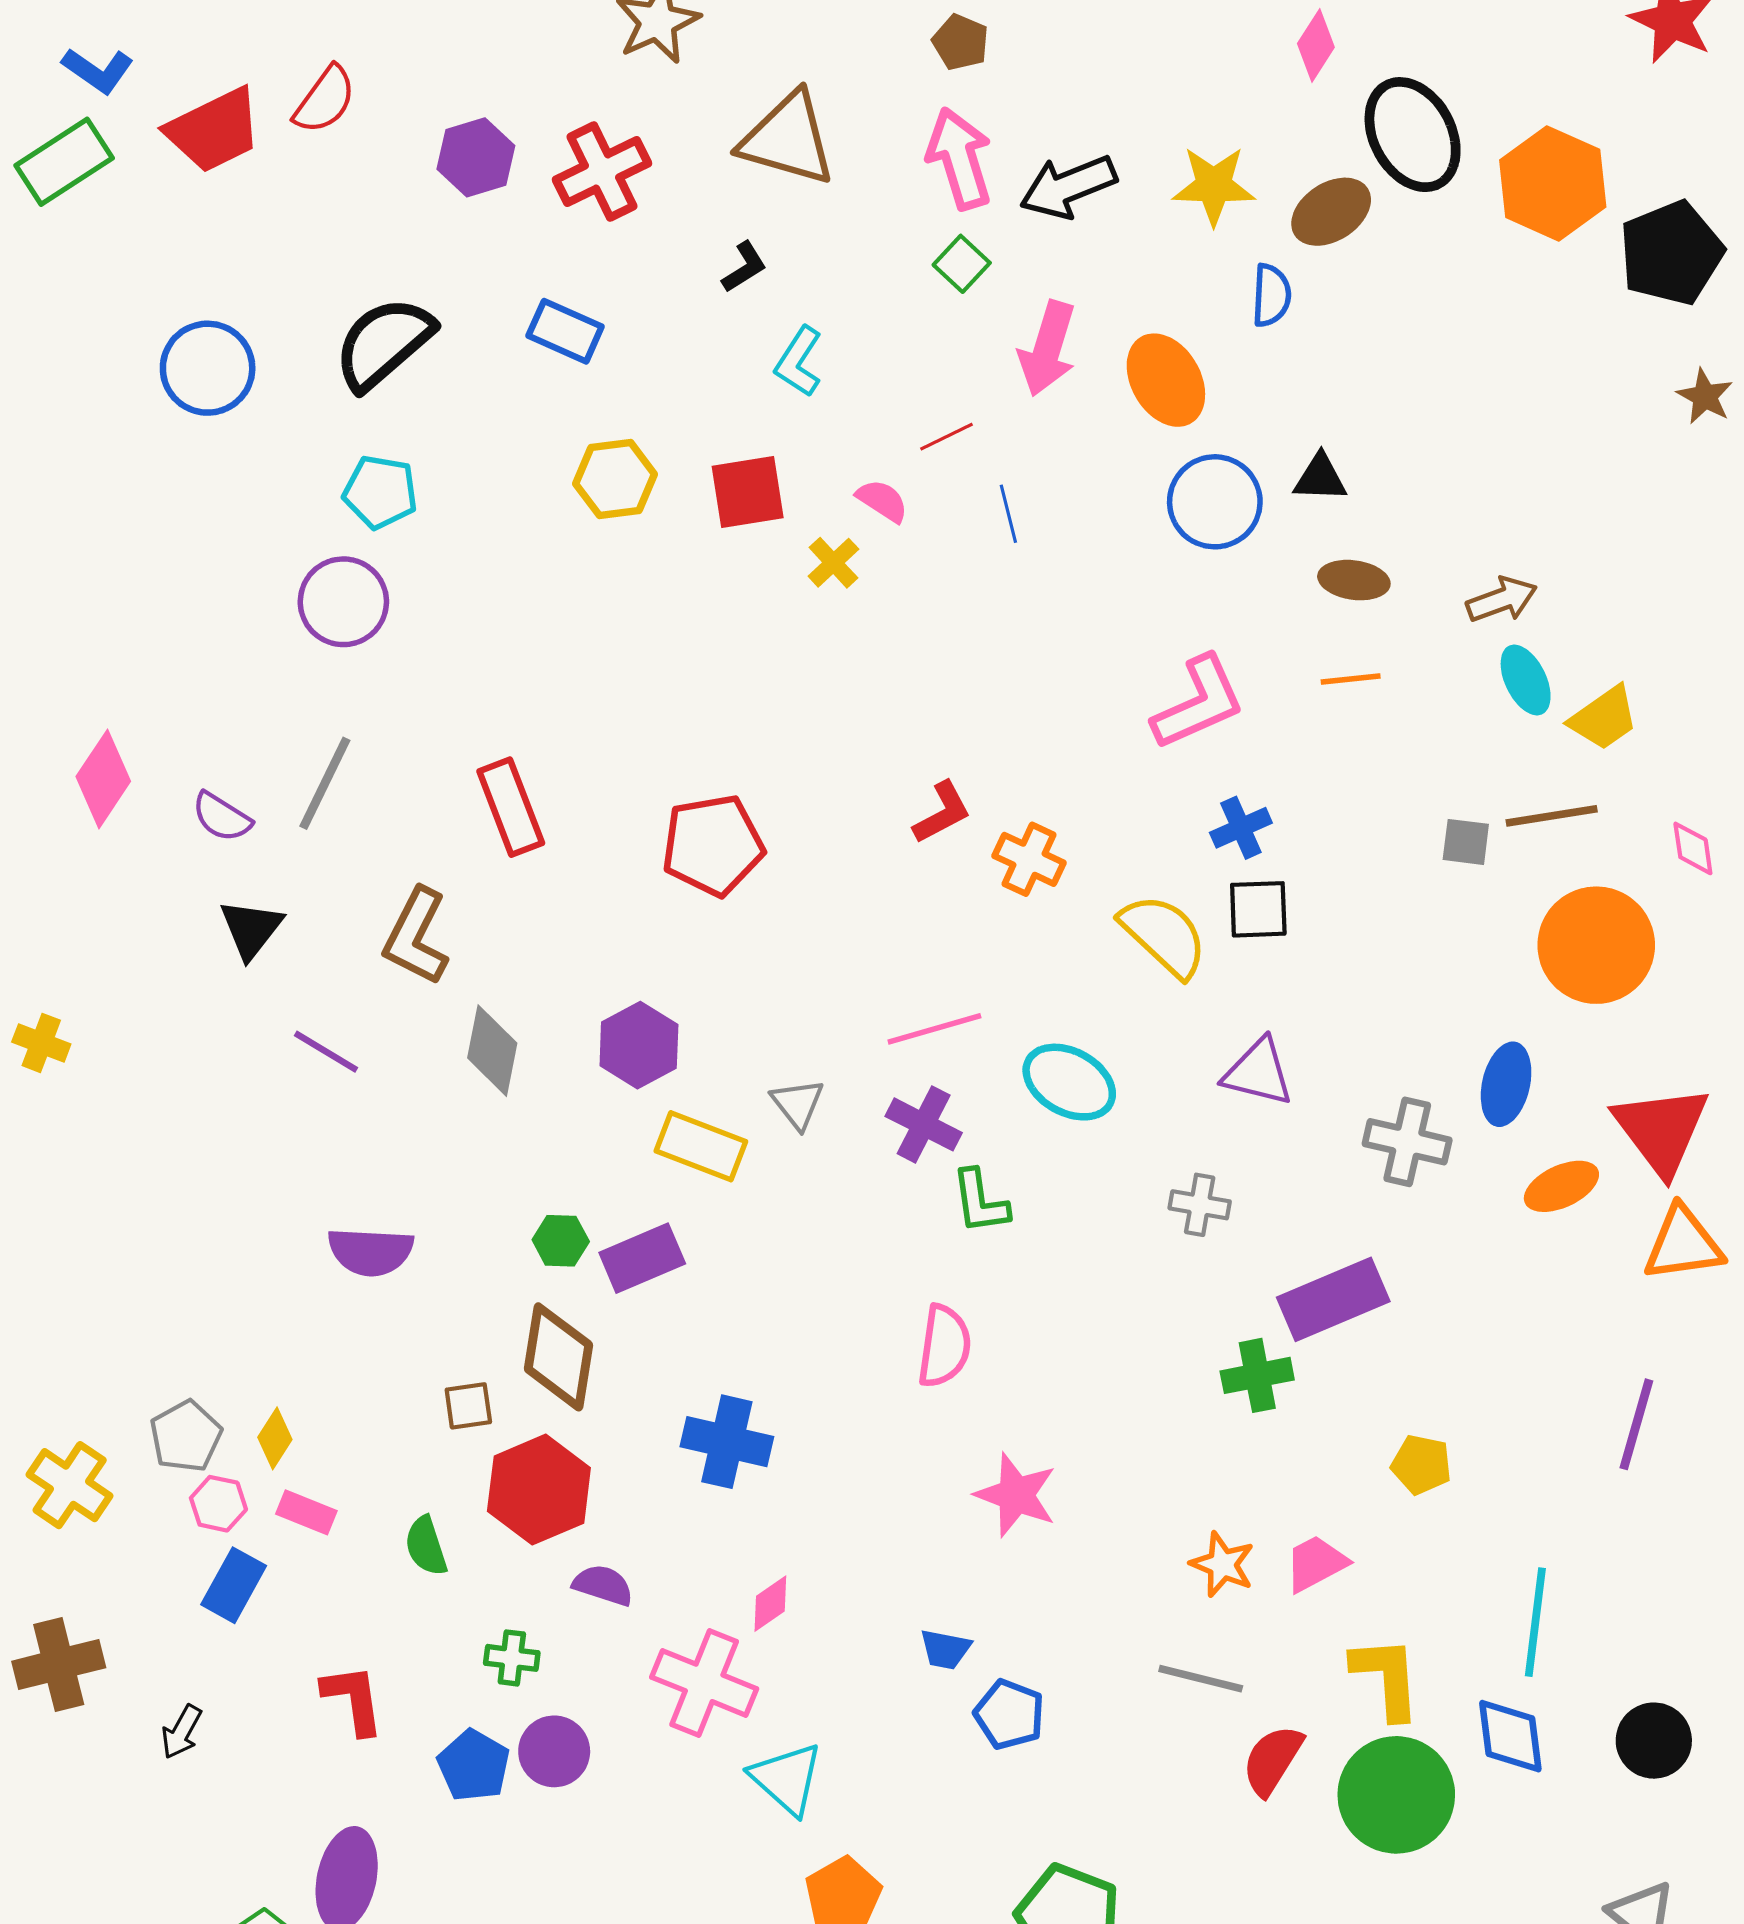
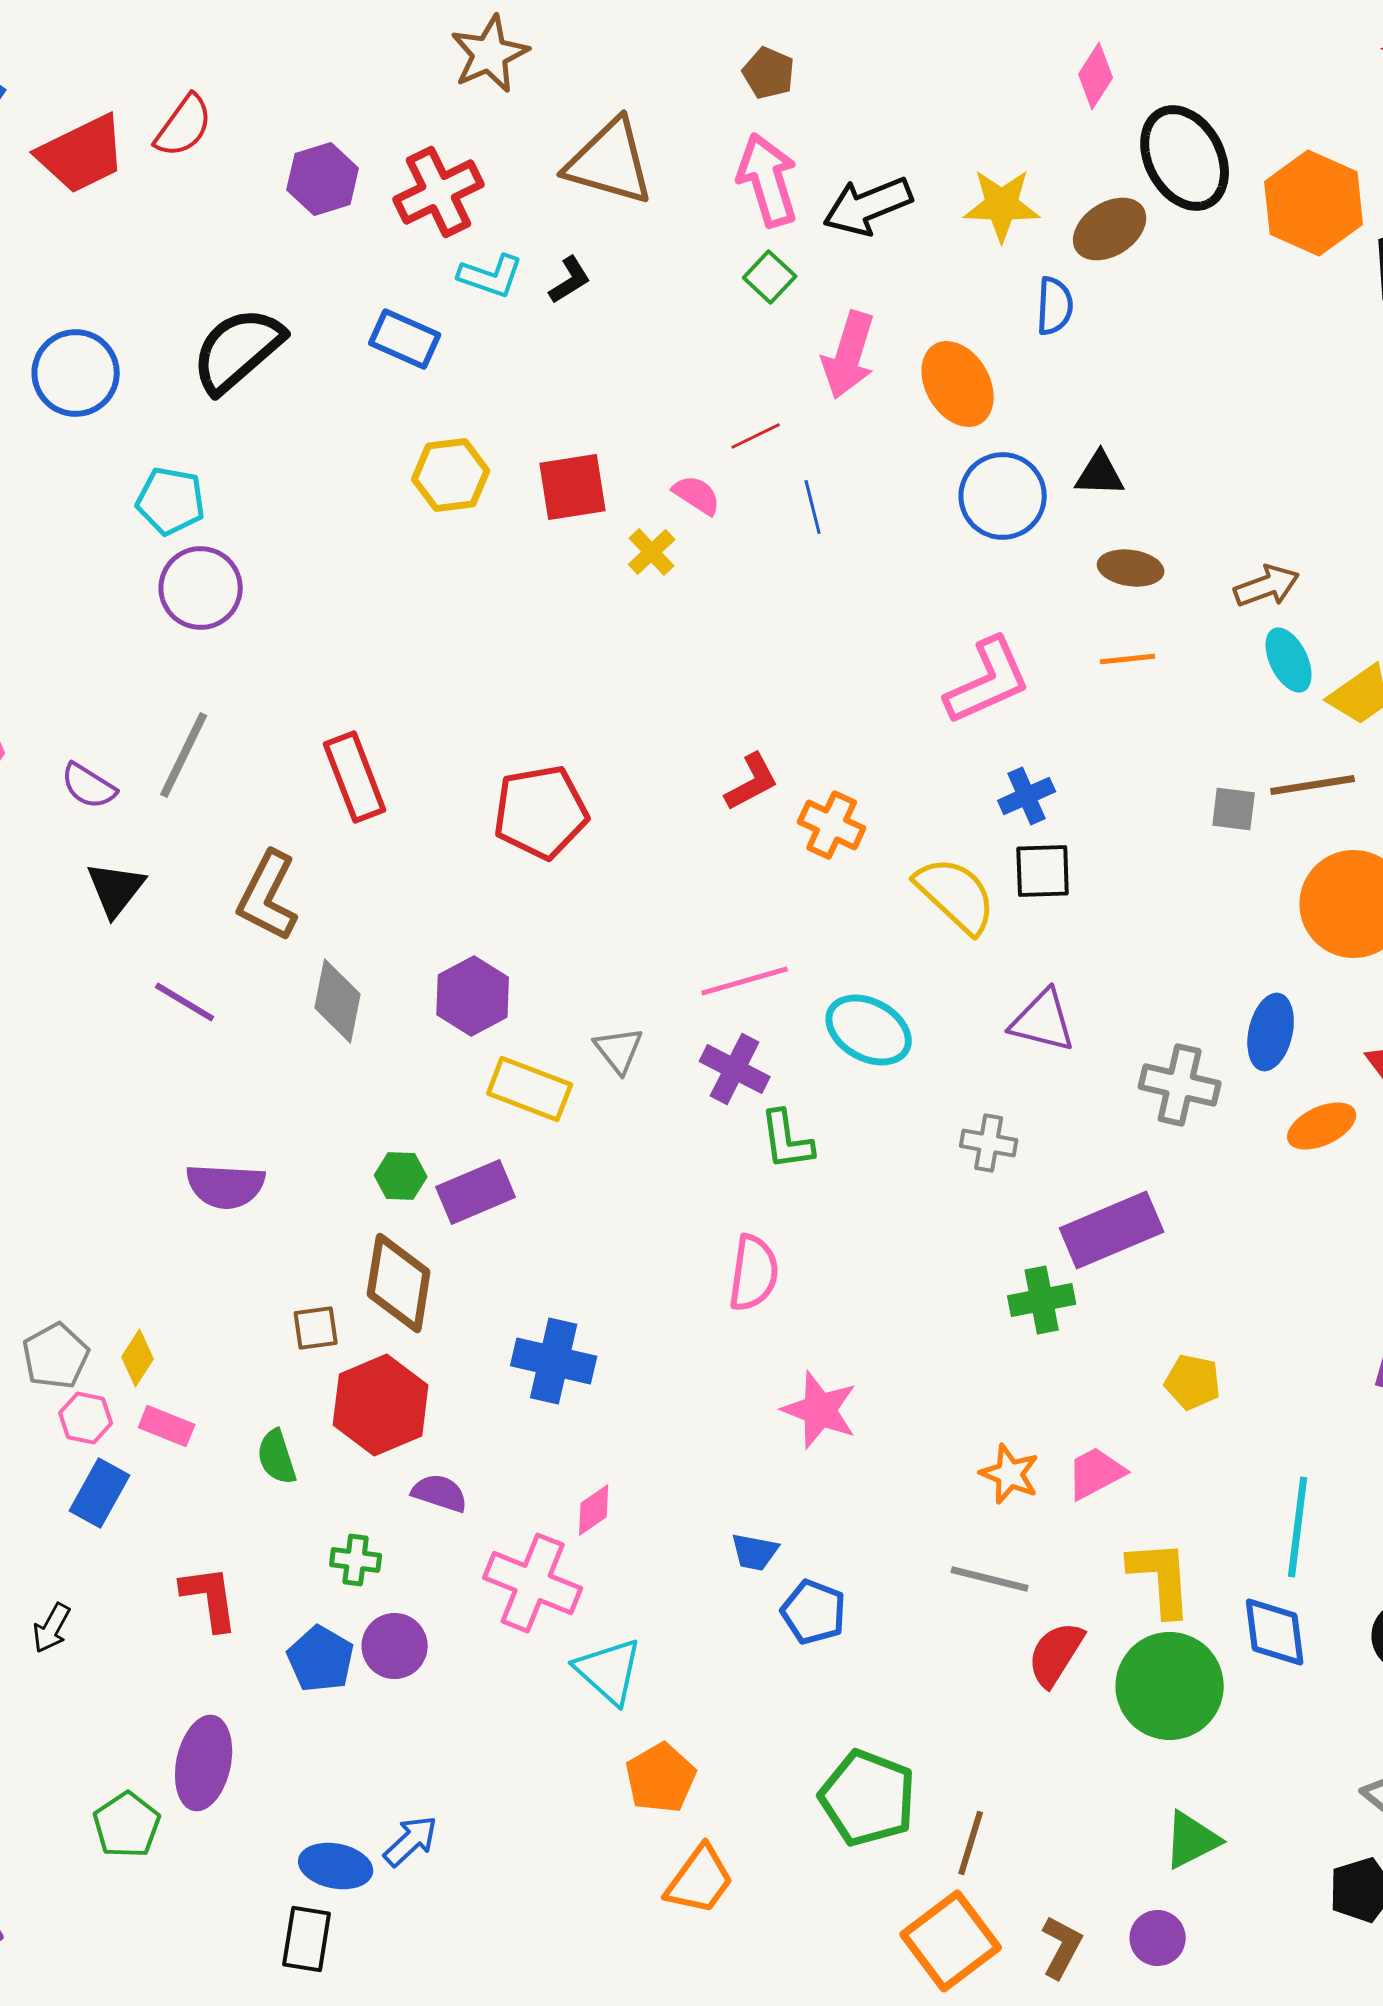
cyan L-shape: (799, 362) -> (491, 276), moved, turned -104
cyan pentagon: (380, 492) -> (171, 501), moved

